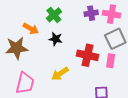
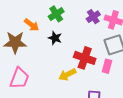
purple cross: (91, 13) -> (93, 17), turned -32
yellow arrow: (60, 74) -> (67, 75), moved

